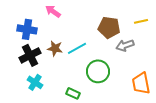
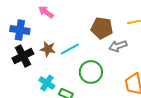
cyan cross: (35, 82) -> (47, 83), moved

